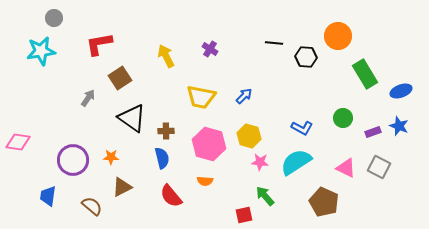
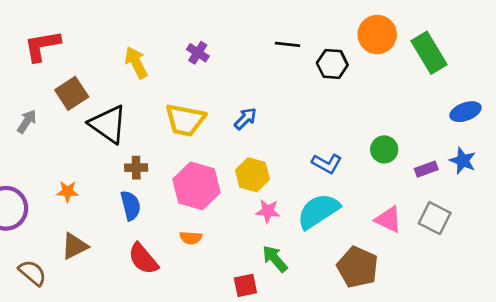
green rectangle: (365, 74) -> (429, 53), moved
black triangle: (132, 118) -> (108, 124), moved
orange star: (111, 157) -> (67, 191), moved

